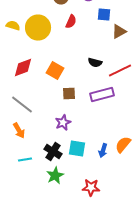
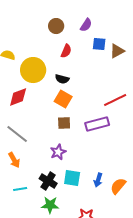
yellow circle: (38, 28) -> (33, 70), moved
brown triangle: (119, 32) -> (117, 51), moved
black semicircle: (95, 62) -> (62, 79), moved
orange square: (55, 70) -> (63, 99), moved
orange semicircle: (123, 144) -> (118, 186), moved
green star: (55, 176) -> (50, 205), turned 30

